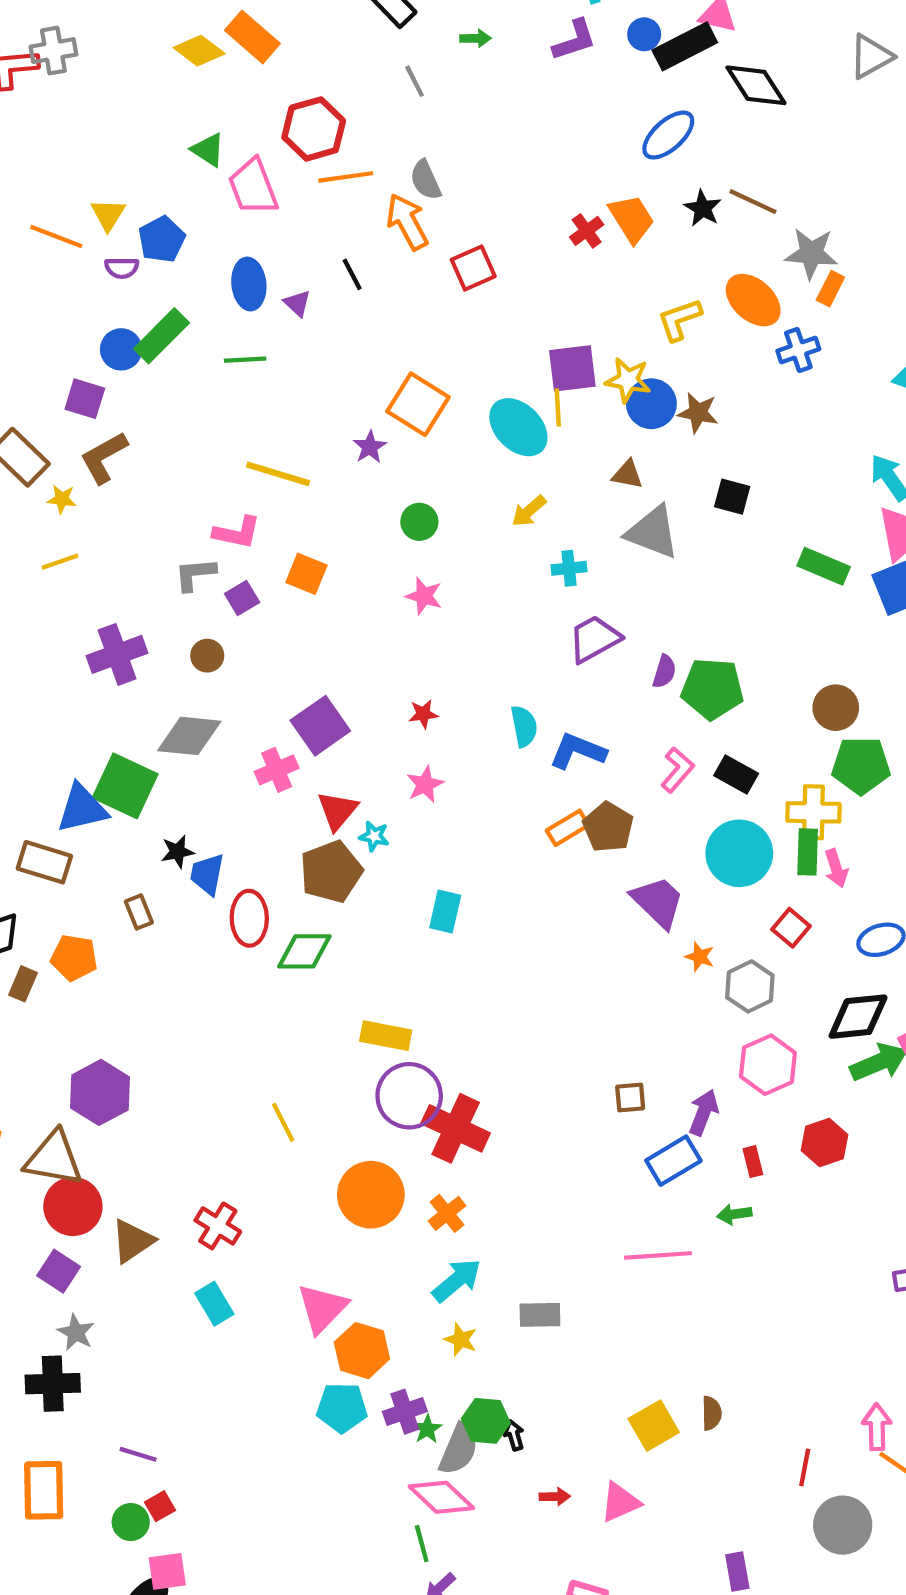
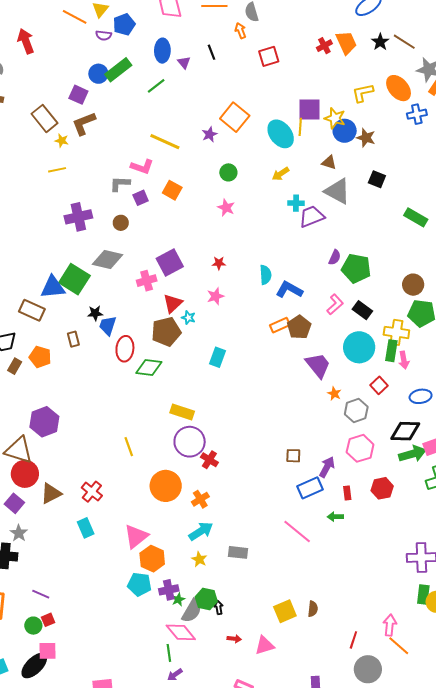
orange arrow: (407, 222) -> (241, 31), size x0.6
green line: (245, 360) -> (156, 86), turned -42
purple trapezoid: (594, 639) -> (312, 216), moved
red cross: (456, 1128) -> (209, 460), size x0.6
pink line: (658, 1255) -> (297, 532), turned 36

